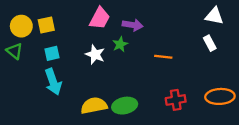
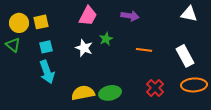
purple arrow: (133, 25) -> (130, 16), moved
white rectangle: (210, 43) -> (185, 56), moved, size x1.5
red cross: (176, 100) -> (155, 88), turned -36

